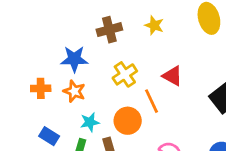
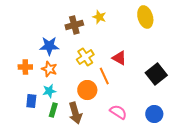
yellow star: (154, 25) -> (99, 17), moved
cyan star: (90, 122) -> (49, 91), moved
blue rectangle: (49, 136) -> (31, 101), turned 64

